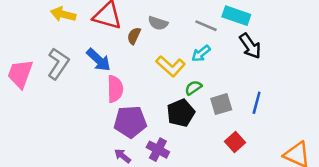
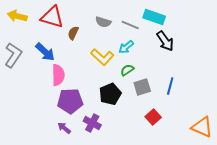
gray semicircle: (158, 23) -> (103, 22), moved
green semicircle: (193, 88) -> (127, 70), moved

